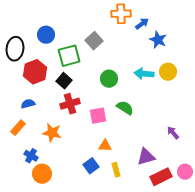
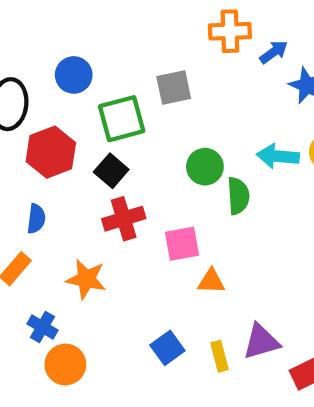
gray square: (94, 41) -> (174, 87), turned 30
blue semicircle: (28, 104) -> (36, 219), turned 112
green semicircle: (125, 108) -> (238, 196), moved, turned 54
orange triangle: (105, 146) -> (211, 281), moved
purple triangle: (146, 157) -> (261, 342), moved

